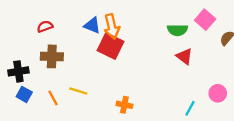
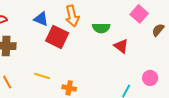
orange arrow: (112, 26) -> (72, 16), moved
green semicircle: (177, 30) -> (101, 28), moved
yellow line: (78, 91) -> (42, 76), moved

